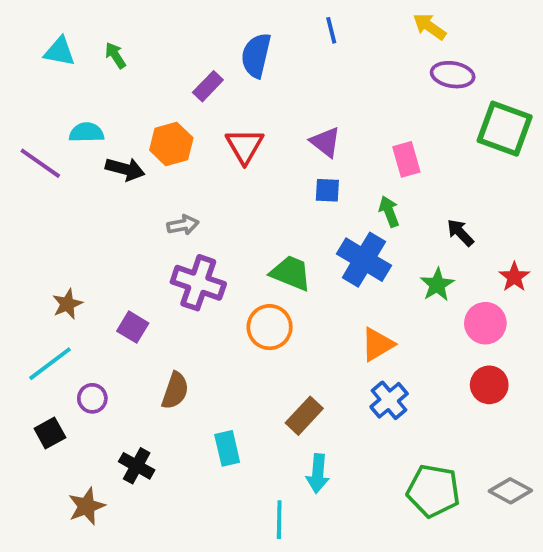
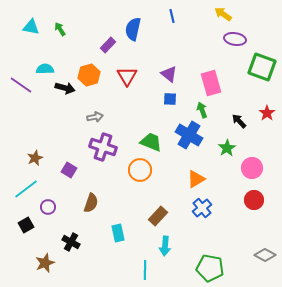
pink rectangle: (406, 159) -> (211, 83), size x1.4
red star: (514, 277) -> (267, 113), moved
green pentagon: (433, 491) -> (210, 268), moved

